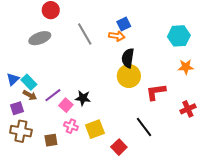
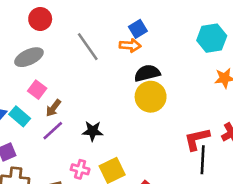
black semicircle: (128, 58) -> (147, 73), turned 72
red L-shape: (156, 92) -> (197, 139), moved
brown arrow: (30, 95) -> (53, 108), moved, turned 104
pink square: (66, 105) -> (37, 90), moved
black line: (144, 127) -> (203, 160), moved, turned 45

